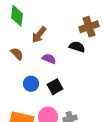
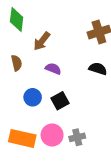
black semicircle: (77, 47) -> (98, 69), moved
brown semicircle: (17, 54) -> (17, 63), turned 32

